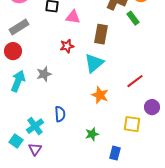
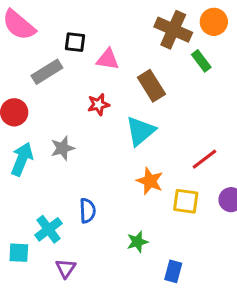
gray rectangle: (19, 27) -> (47, 72), moved
brown rectangle: (101, 34) -> (151, 86), turned -42
yellow square: (132, 124) -> (186, 201), moved
cyan square: (16, 141) -> (19, 253), turned -32
purple triangle: (35, 149) -> (66, 268), moved

